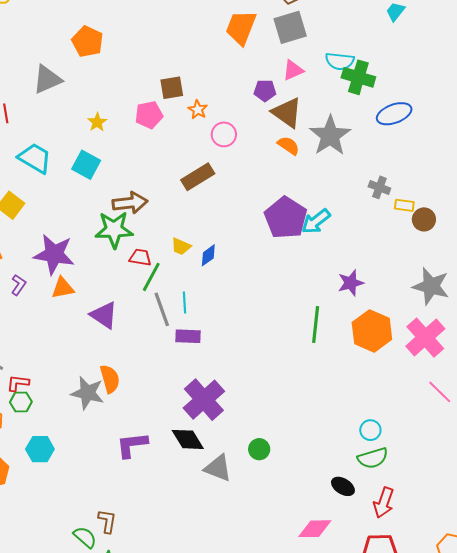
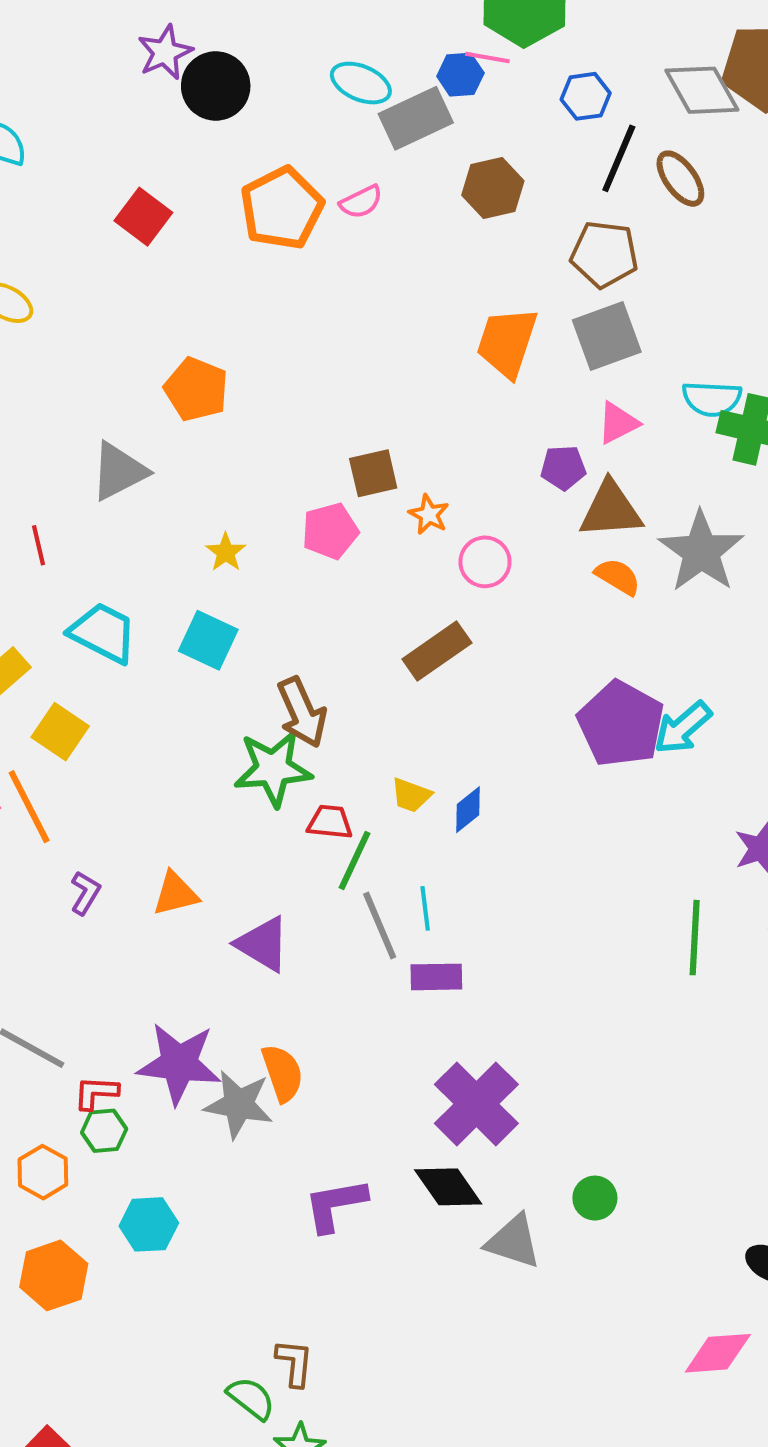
brown triangle: (287, 113) -> (611, 510), turned -36
brown arrow: (130, 203) -> (302, 712), turned 76
purple star: (54, 254) -> (179, 1063), moved

